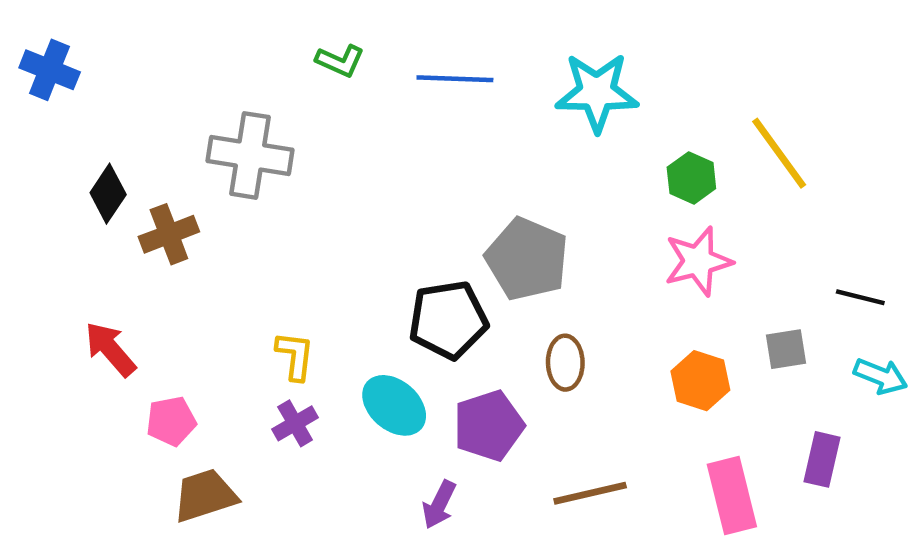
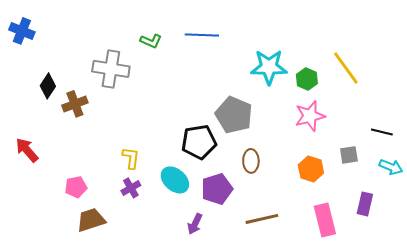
green L-shape: (340, 61) -> (151, 41), moved
cyan star: (597, 92) -> (269, 67), moved
red arrow: (110, 349) -> (27, 150), moved

